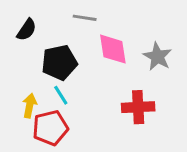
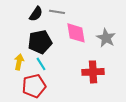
black semicircle: (27, 30) -> (36, 14), moved
yellow arrow: (30, 106) -> (19, 62), moved

